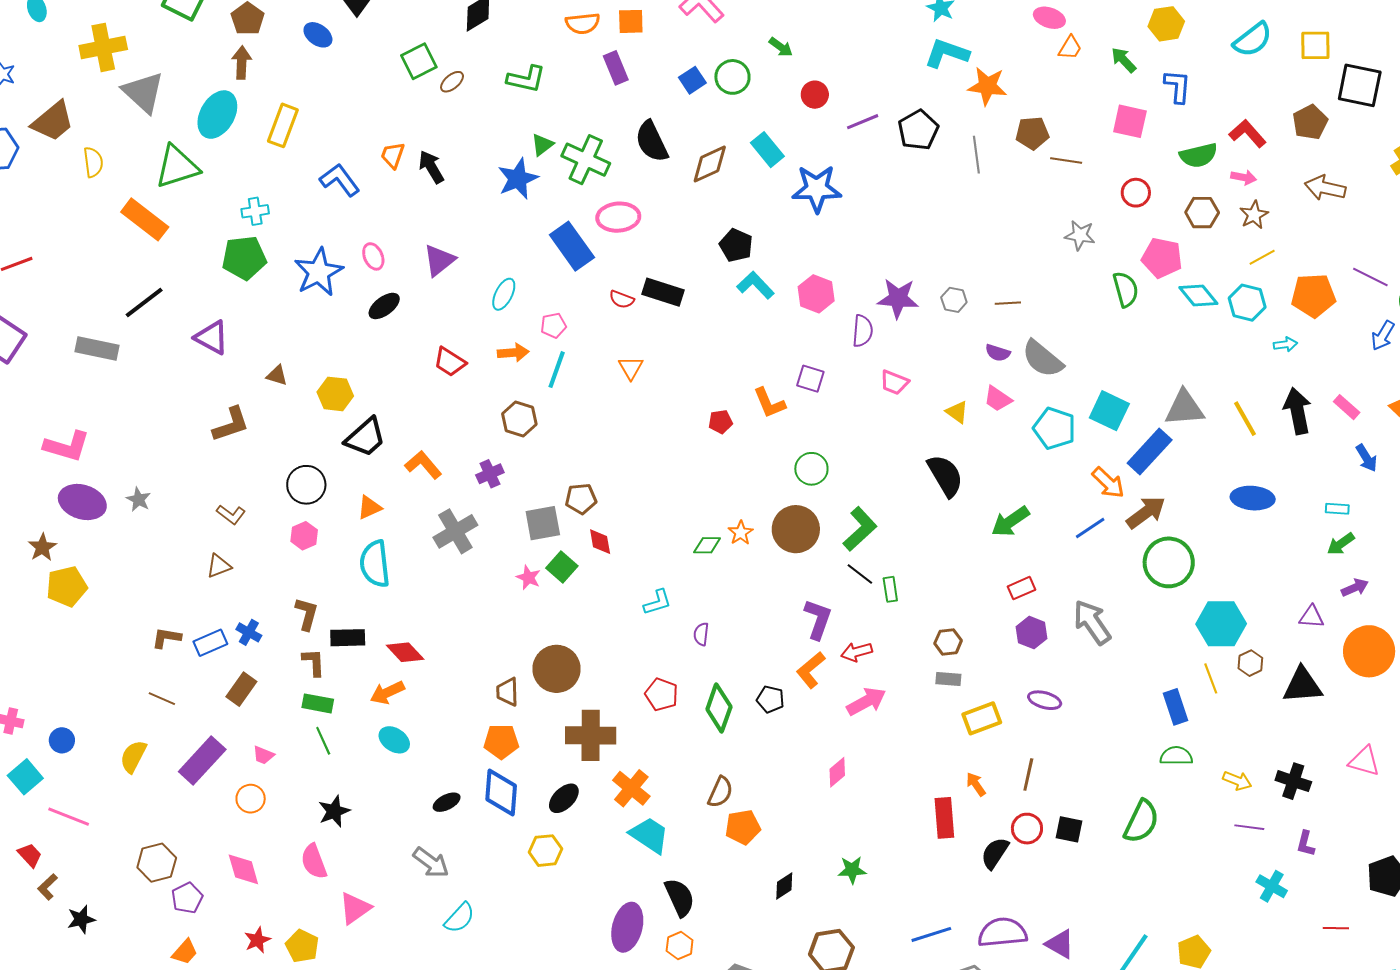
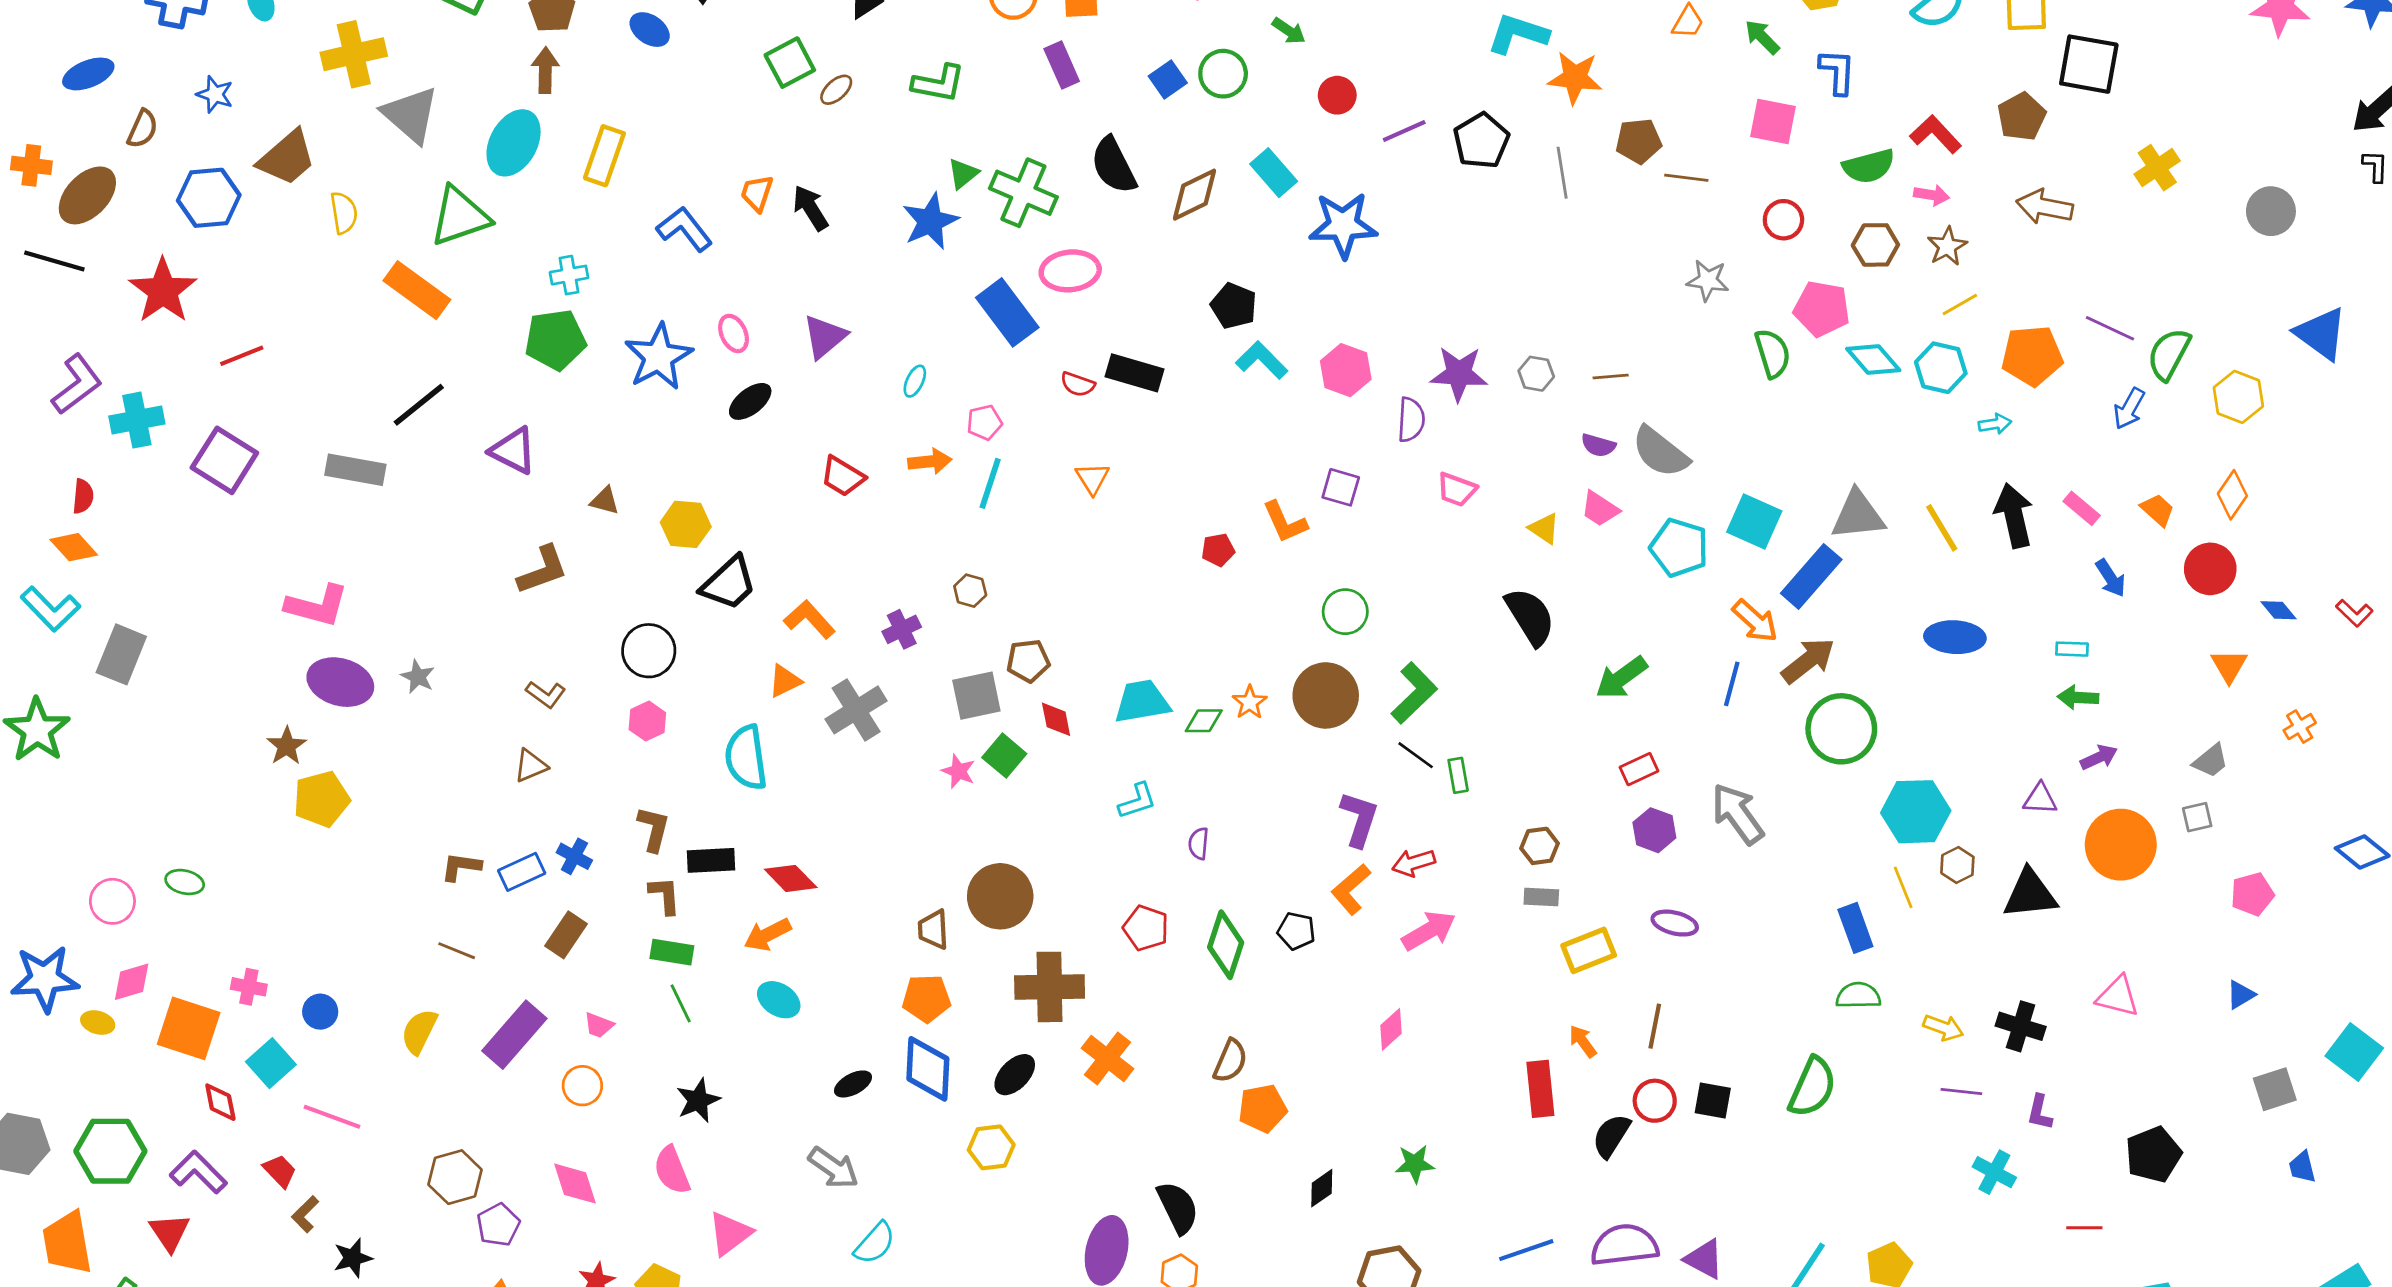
cyan ellipse: (504, 294) -> (915, 381), size x0.7
brown hexagon: (519, 419) -> (970, 591), moved, size x0.7
orange triangle: (369, 508) -> (785, 681), moved
blue line: (1090, 528) -> (1732, 684), turned -40
green arrow: (1341, 544) -> (2078, 697), turned 40
cyan trapezoid: (649, 835) -> (1142, 702), moved, turned -42

